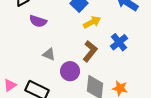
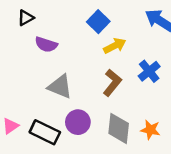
gray triangle: (49, 54) -> (60, 87), size x1.5
purple circle: (70, 71) -> (78, 122), moved

